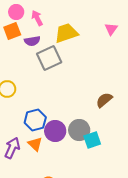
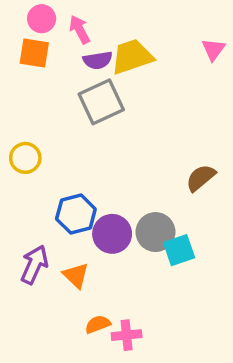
orange square: (12, 31) -> (34, 53), turned 30
purple semicircle: (32, 41) -> (98, 60), moved
orange triangle: (35, 144) -> (76, 275), moved

